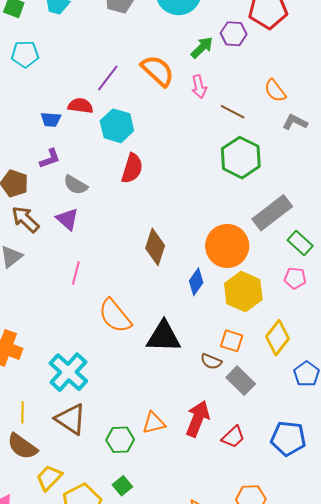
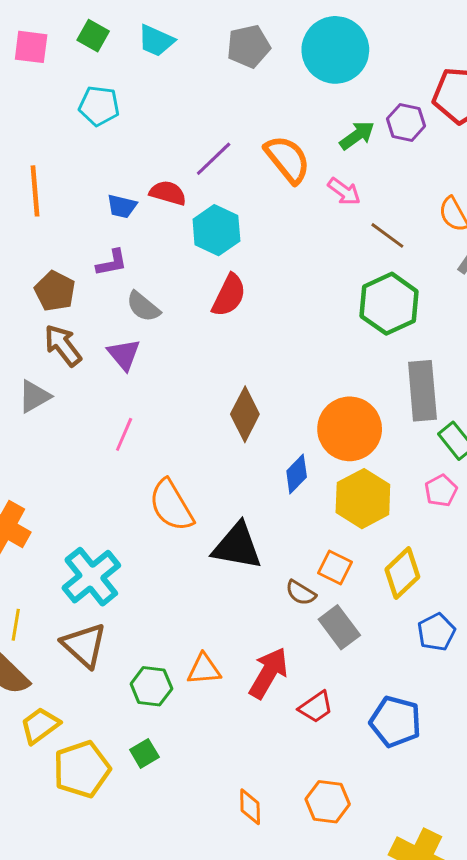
pink arrow: (199, 87) -> (344, 192), turned -50
gray rectangle: (272, 213) -> (422, 391), turned -66
pink pentagon: (295, 278) -> (441, 491), turned 30

